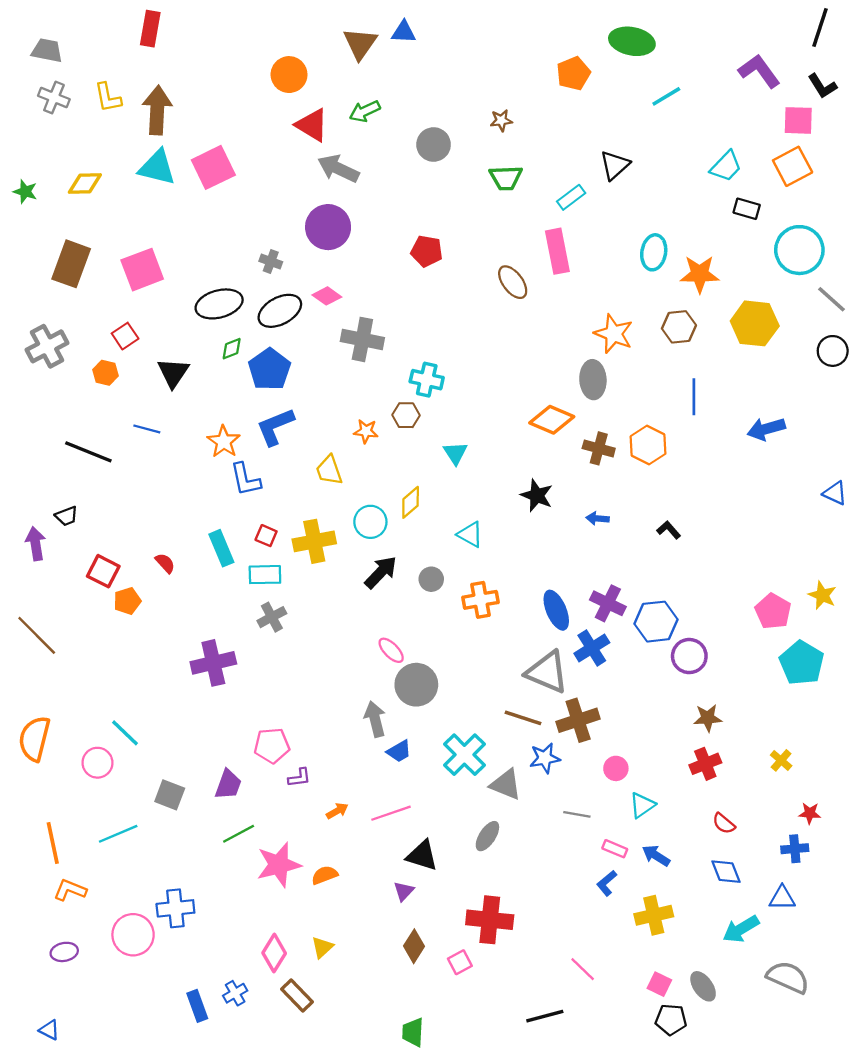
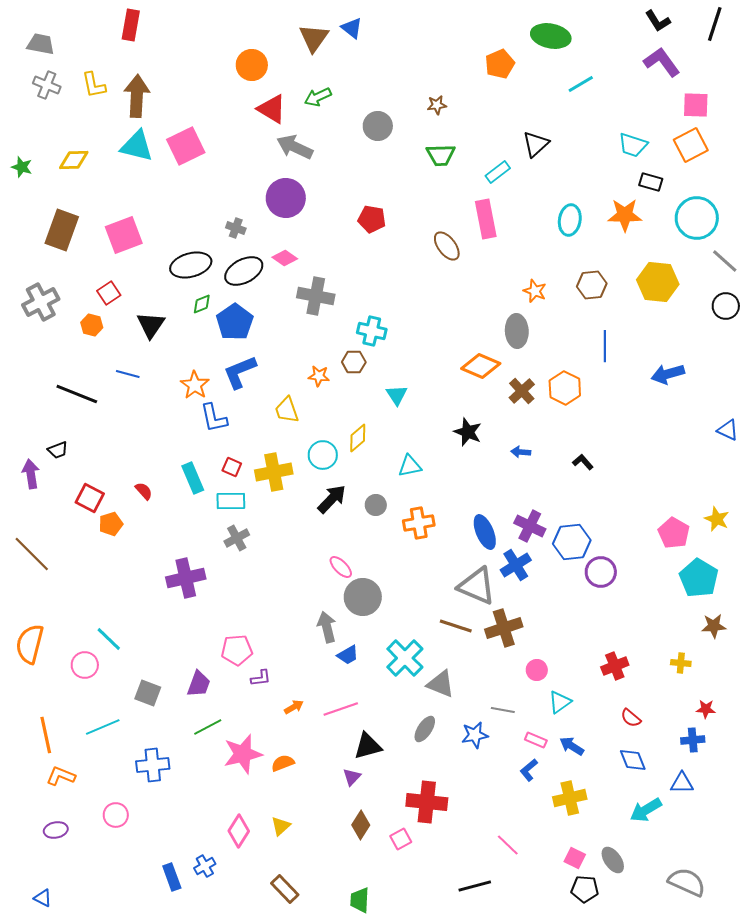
blue triangle: (404, 32) -> (352, 28), turned 35
black L-shape: (822, 86) -> (658, 21), moved
cyan trapezoid: (726, 166) -> (633, 145), turned 64
orange star: (700, 274) -> (625, 215), moved
orange star: (614, 334) -> (535, 291), size x0.7
brown cross: (599, 448) -> (522, 391), turned 32
cyan triangle: (470, 534) -> (410, 466), turned -40
brown star: (708, 718) -> (714, 626), moved
blue star: (545, 758) -> (475, 735), moved
yellow cross: (781, 760) -> (681, 663), turned -36
black triangle: (422, 856) -> (368, 746), turned -32
blue cross: (175, 908) -> (153, 765), moved
pink circle: (133, 935) -> (116, 815), size x0.7
gray semicircle: (788, 977) -> (687, 882), moved
brown rectangle: (297, 996) -> (285, 889), moved

